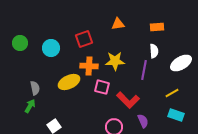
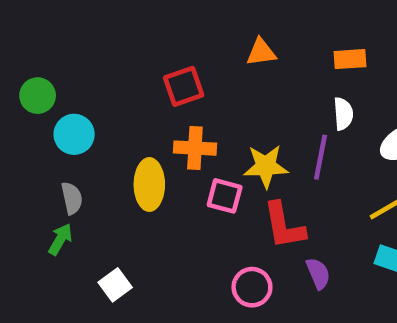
cyan circle: (51, 48) -> (74, 134), moved
yellow star: (115, 61) -> (266, 166), moved
yellow ellipse: (69, 82) -> (149, 185), turned -65
red L-shape: (128, 100) -> (284, 226), turned 35

